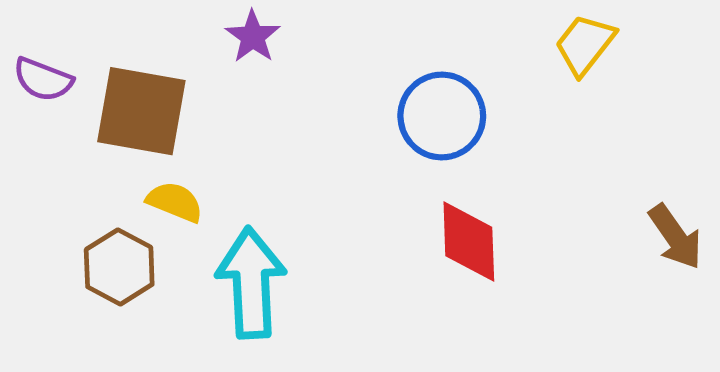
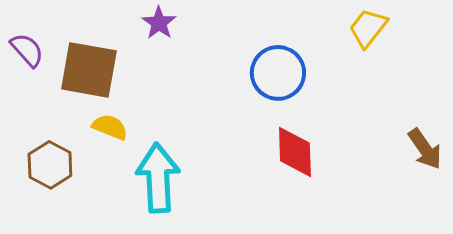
purple semicircle: (43, 79) -> (27, 50), turned -153
brown hexagon: (119, 267) -> (50, 165), moved

